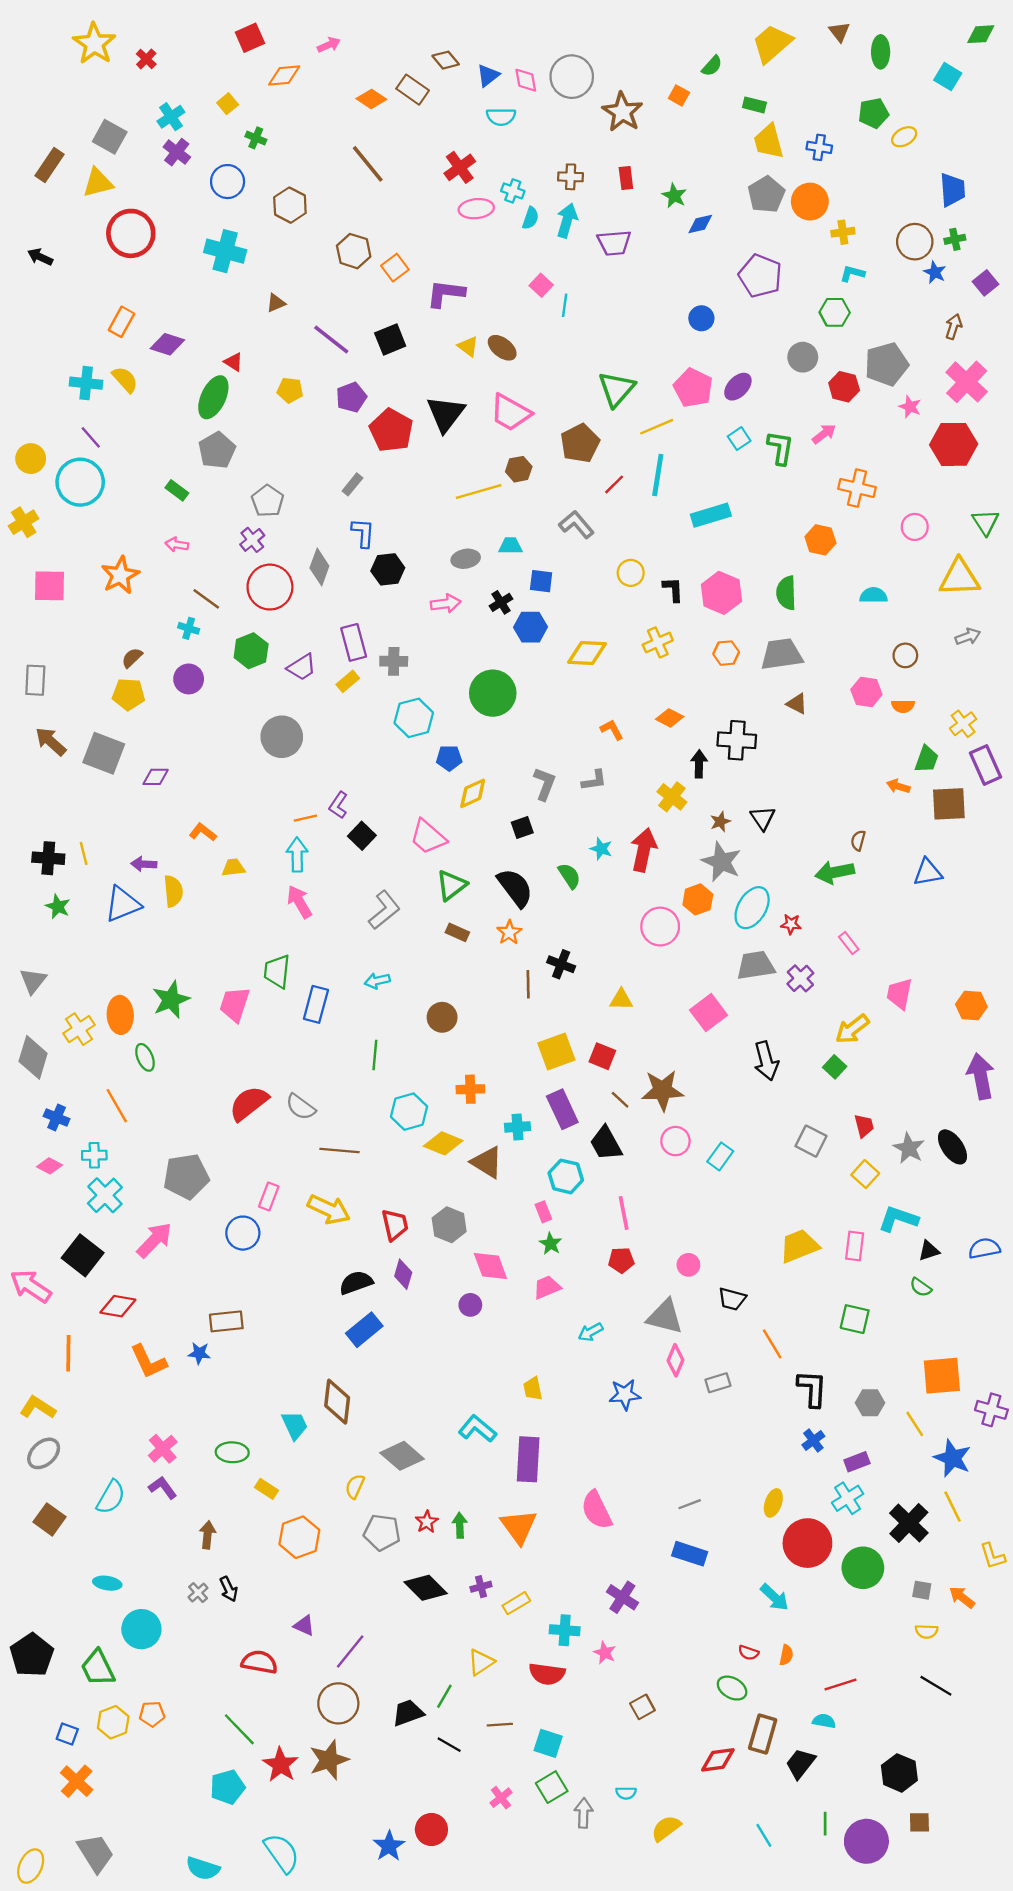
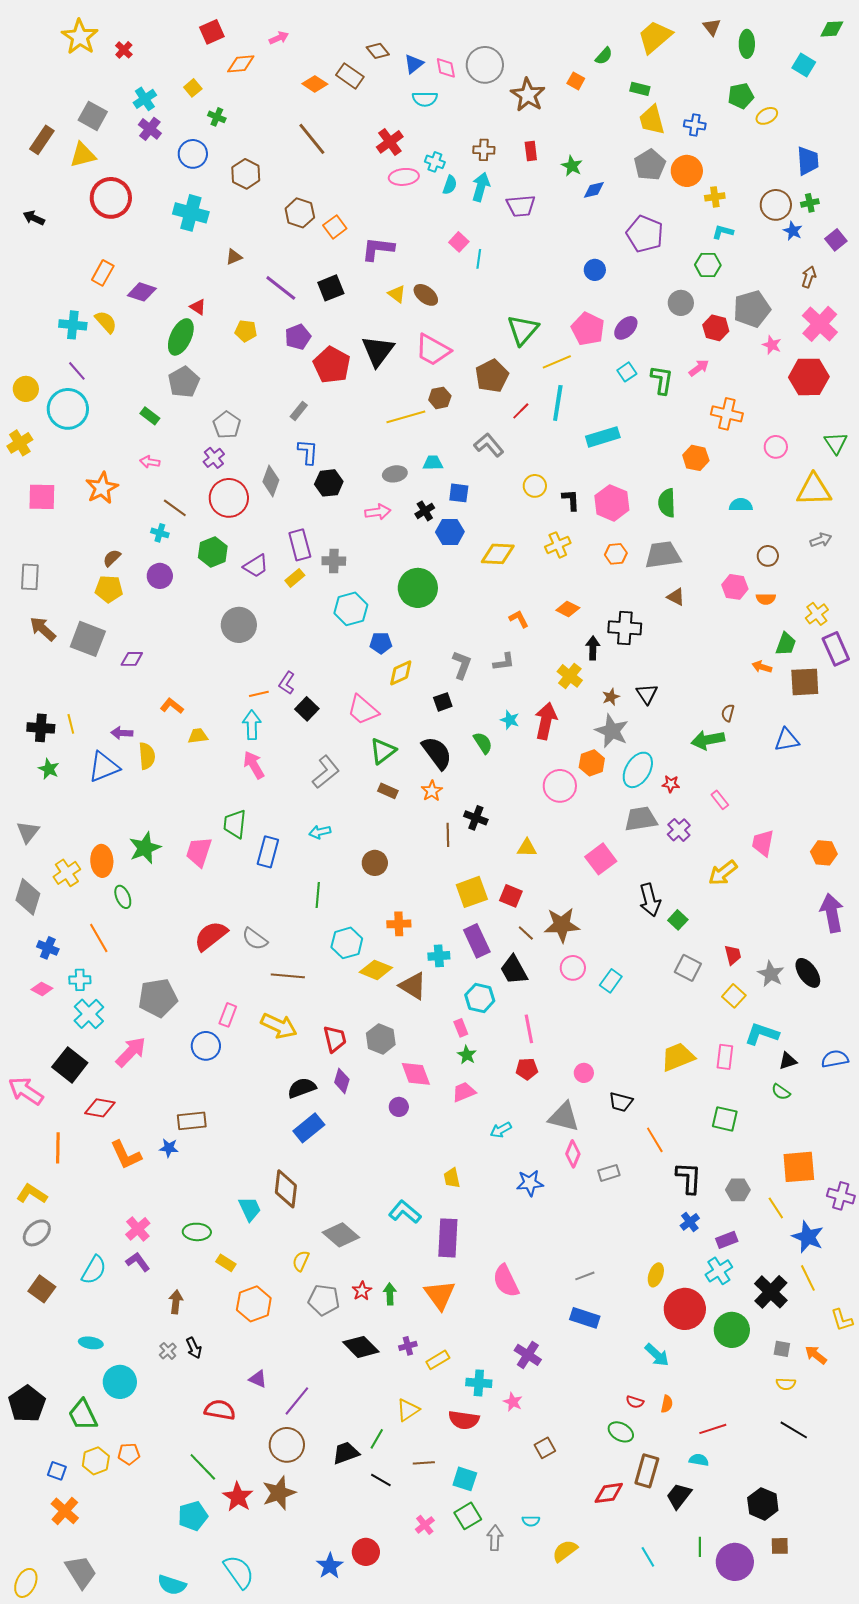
green square: (835, 1067) -> (678, 920), moved

